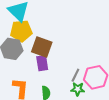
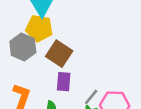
purple rectangle: (42, 63) -> (64, 82), moved

